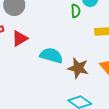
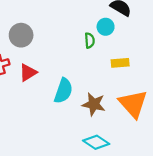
cyan semicircle: (51, 55) -> (63, 91), turned 95

